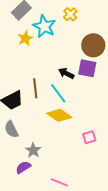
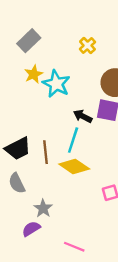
cyan star: (44, 26) -> (56, 84), moved
brown line: (35, 88) -> (46, 152), moved
cyan line: (58, 93) -> (73, 140), turned 55

